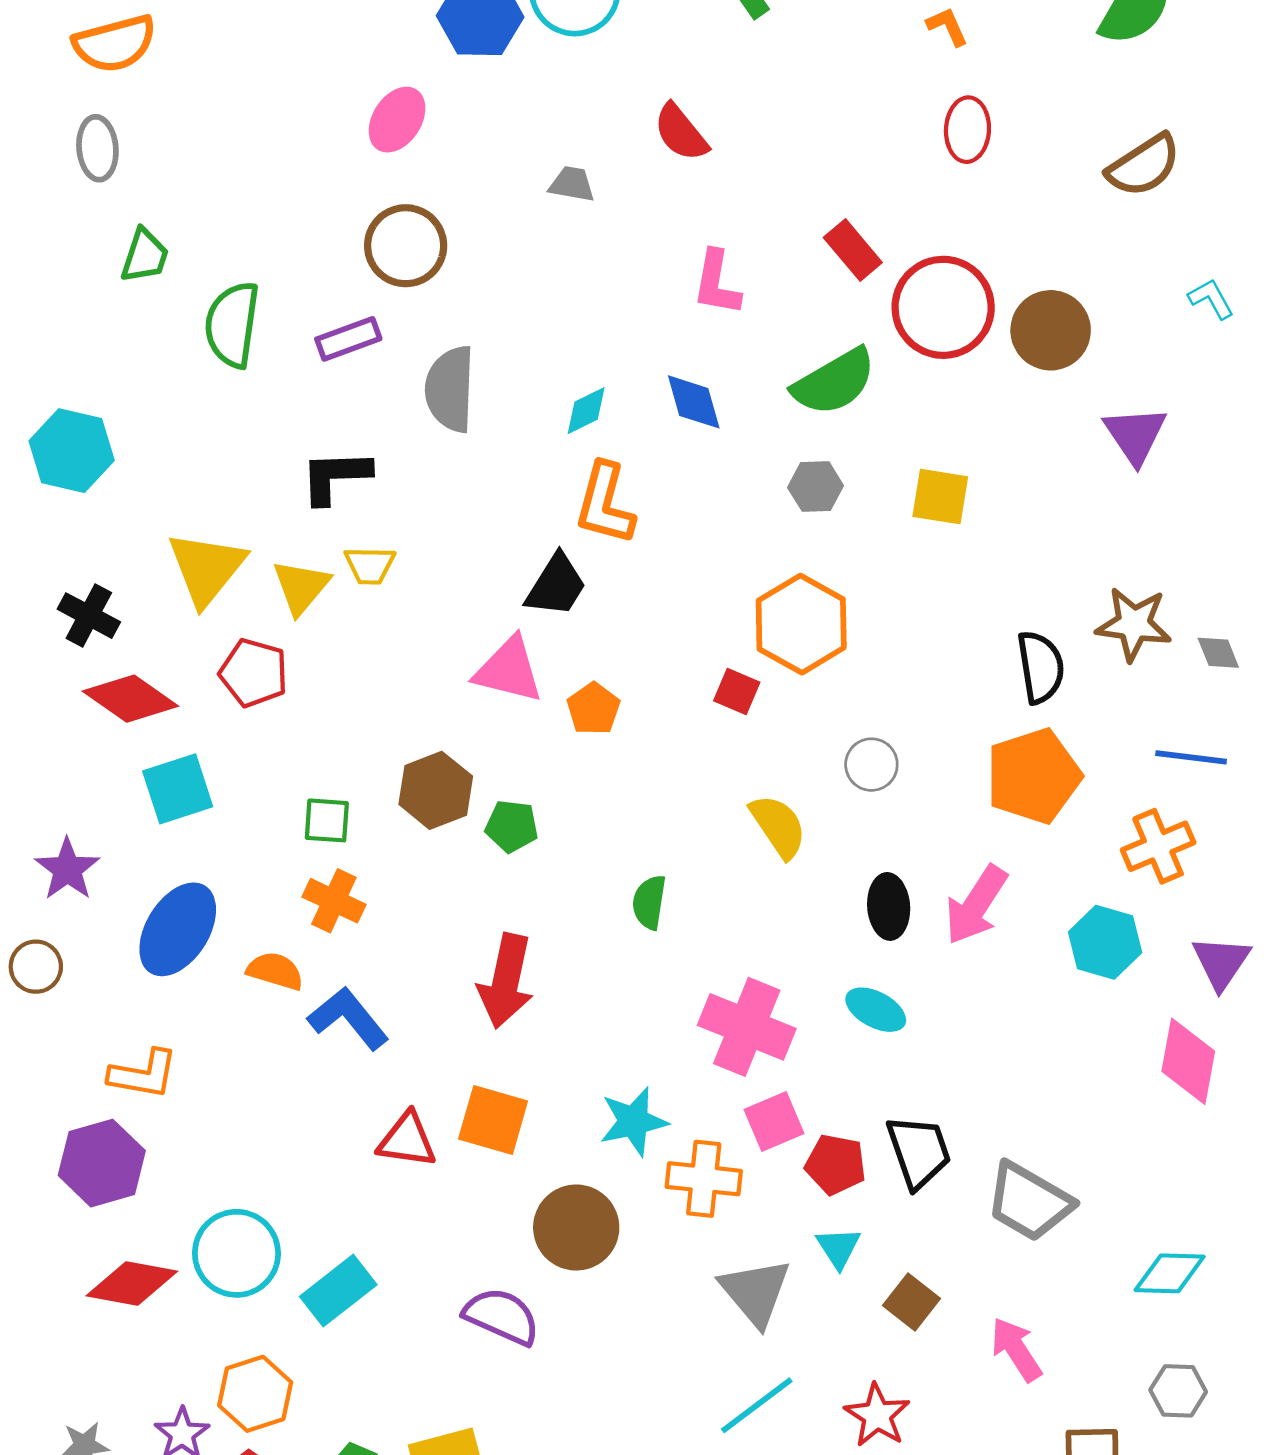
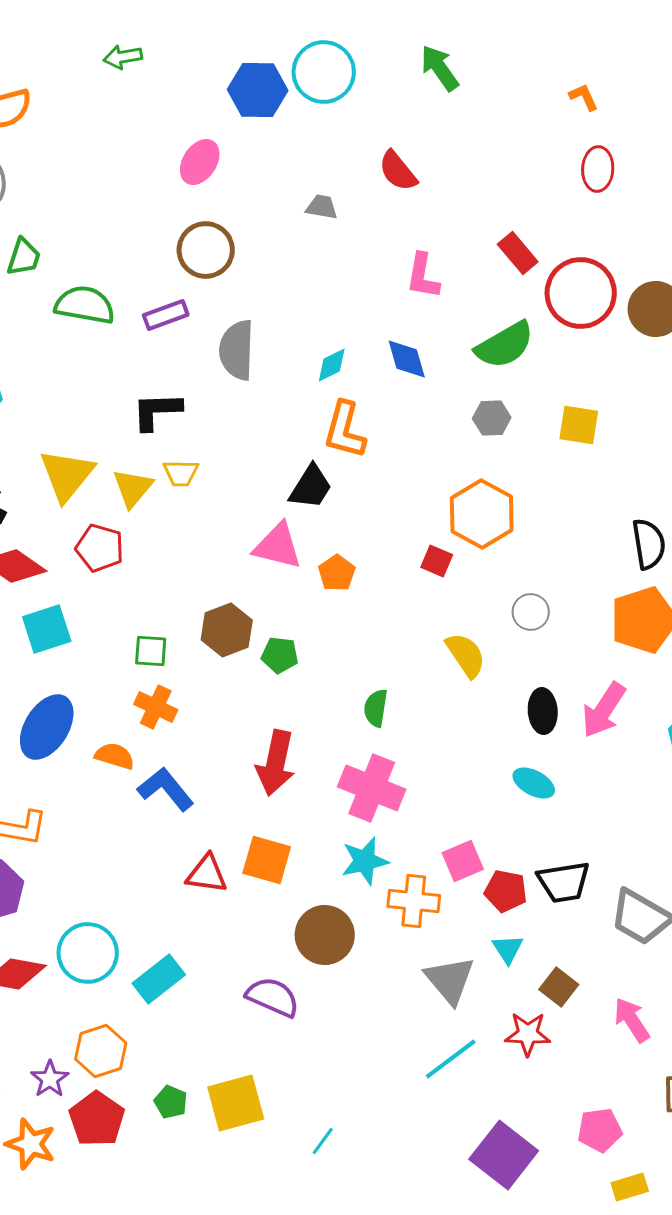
green semicircle: (232, 325) -> (85, 305), turned 92
pink cross: (747, 1027) -> (372, 788), moved
black trapezoid: (919, 1152) -> (564, 882), turned 100
red star: (877, 1415) -> (528, 1034), moved, turned -30

